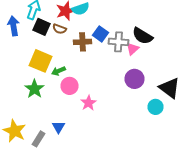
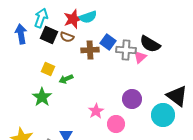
yellow square: (40, 61) -> (48, 69), size x0.6
purple circle: (134, 79) -> (132, 99), moved
pink circle: (70, 86) -> (116, 124), moved
cyan circle: (156, 107) -> (163, 115), size x1.5

